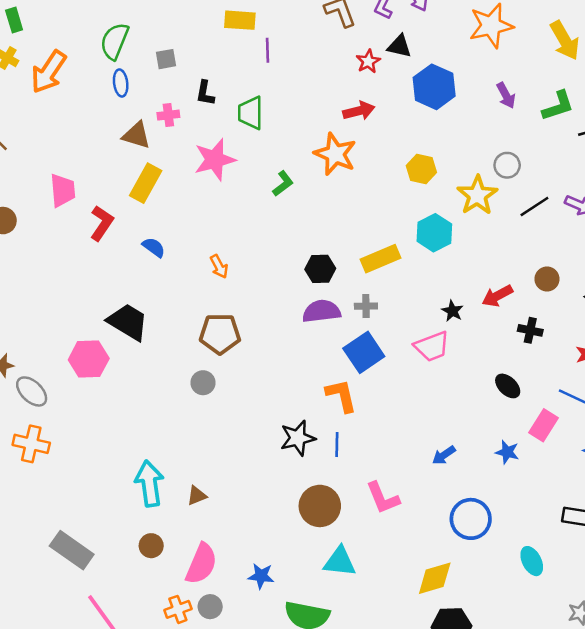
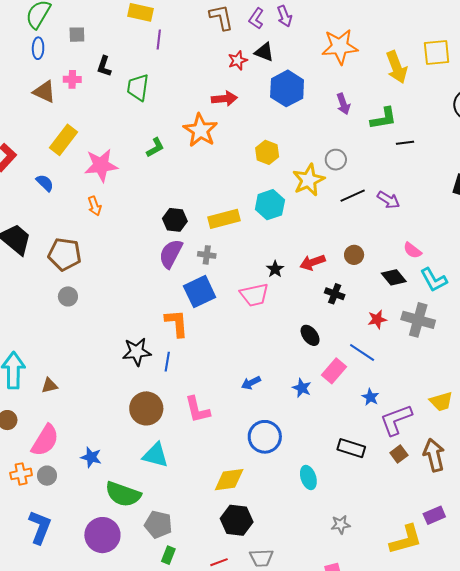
pink star: (215, 160) -> (101, 165), moved
yellow rectangle: (146, 183) -> (64, 140), moved
purple semicircle: (322, 311) -> (171, 254), turned -64
brown pentagon: (220, 334) -> (65, 254), moved

